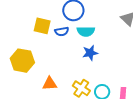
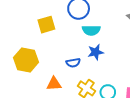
yellow square: (42, 26) -> (46, 25), turned -30
blue semicircle: (62, 32) -> (73, 63), moved

